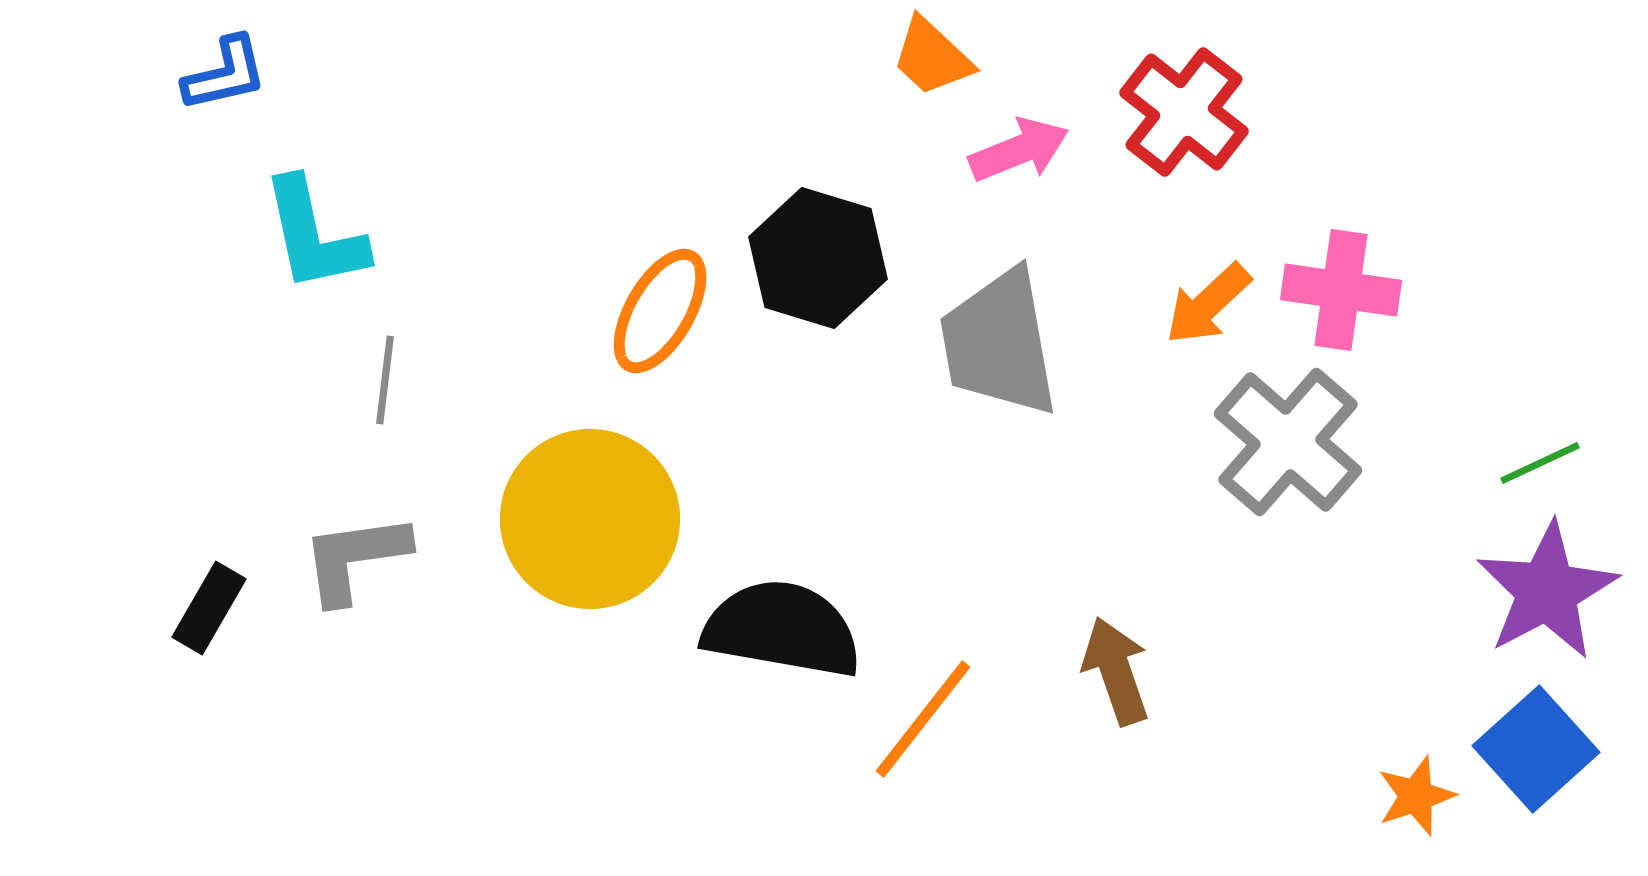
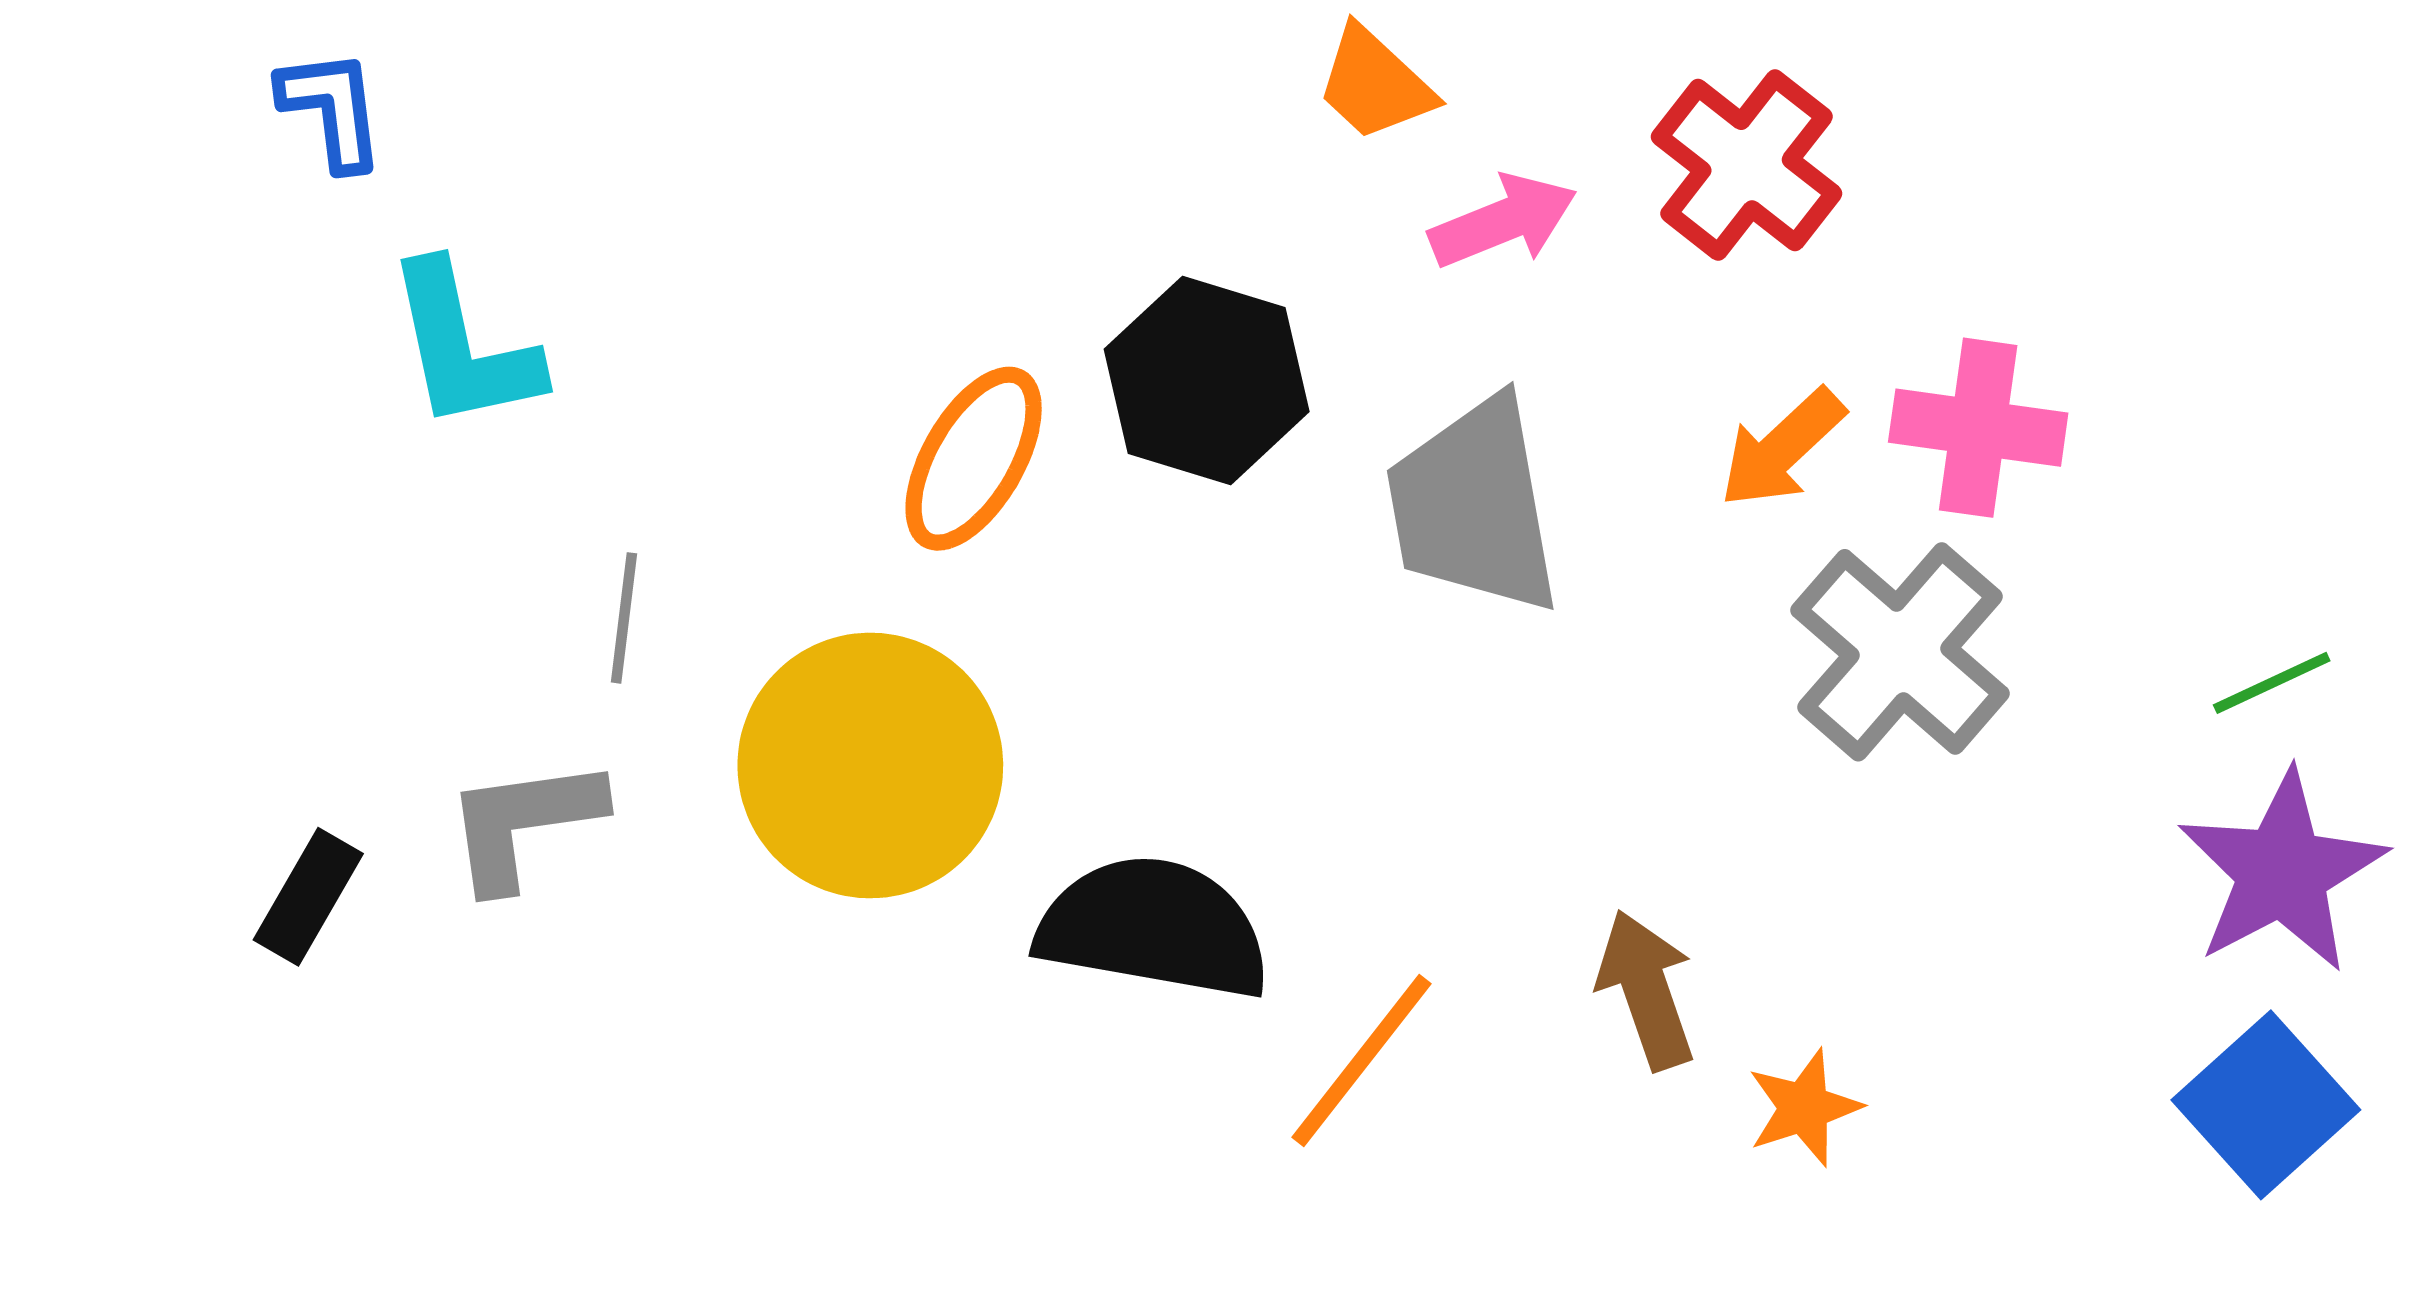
blue L-shape: (225, 74) -> (332, 109), turned -84
gray line: (385, 380) -> (624, 618), moved
orange star: (1416, 796) -> (1804, 1108), moved

